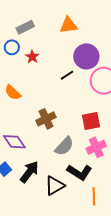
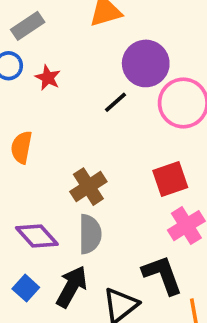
orange semicircle: (13, 93) -> (22, 147), turned 66
gray semicircle: (64, 146) -> (90, 234), moved, turned -35
black L-shape: (79, 172) -> (162, 275), turned -135

